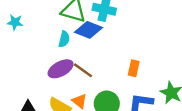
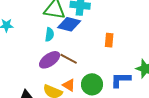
orange rectangle: (134, 68) -> (109, 40), moved

